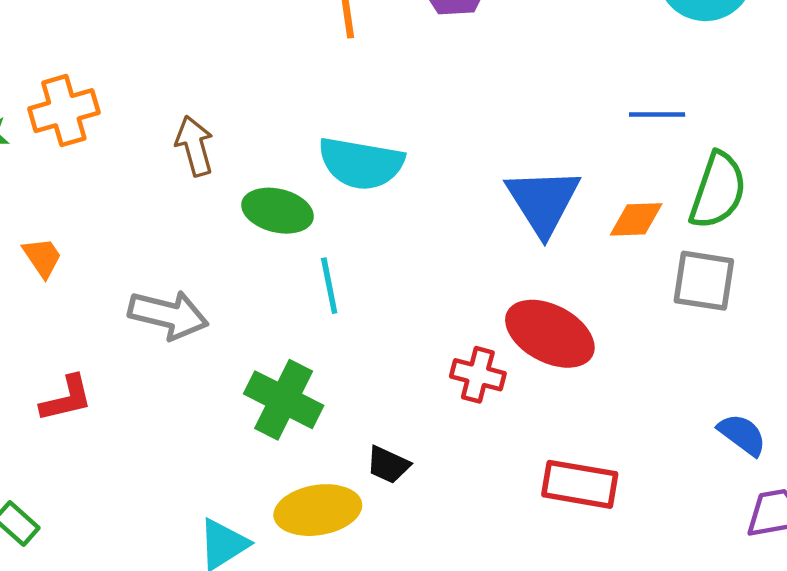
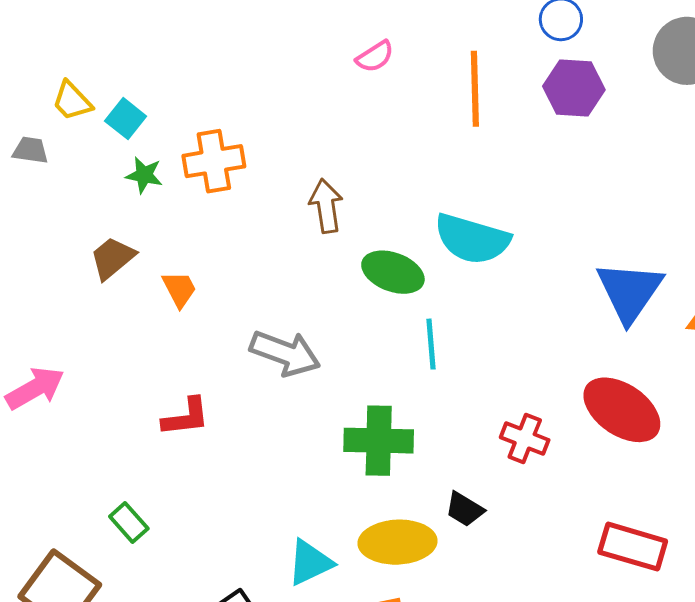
red cross: (478, 375) -> (525, 439), moved
green cross: (284, 400) -> (379, 441), turned -32

